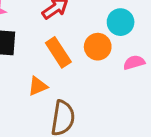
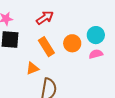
cyan circle: (121, 22) -> (96, 35), moved

